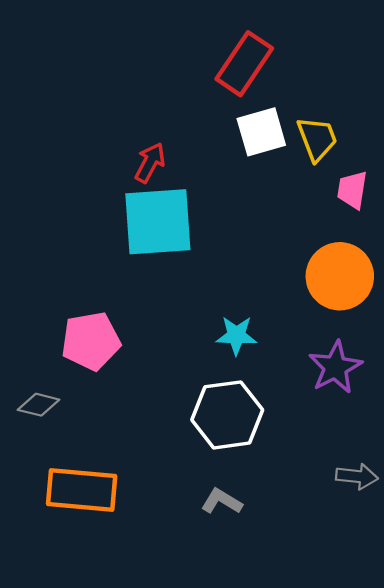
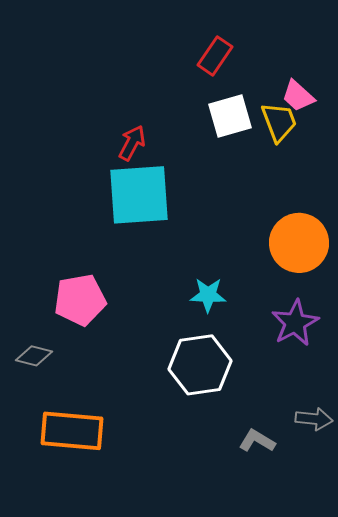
red rectangle: (244, 64) -> (215, 56), size x0.7
pink trapezoid: (352, 190) -> (298, 96), moved, turned -57
gray L-shape: (222, 501) -> (257, 441), moved

